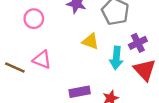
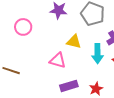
pink triangle: (42, 60) -> (58, 60), moved

